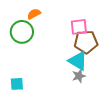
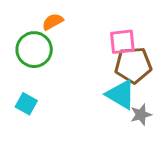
gray star: (79, 76) -> (141, 115), moved
cyan square: (17, 84) -> (26, 104), moved, turned 32

